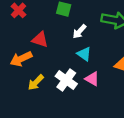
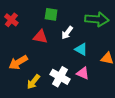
red triangle: (40, 40) -> (40, 37), moved
cyan triangle: (84, 54) -> (81, 49), moved

